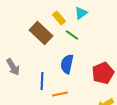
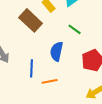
green line: (72, 35) -> (75, 29), moved

